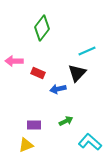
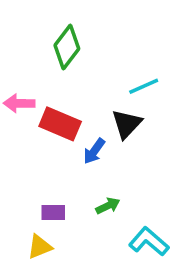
red rectangle: (38, 73) -> (60, 124), size x1.6
blue arrow: (58, 89) -> (94, 151), turned -42

